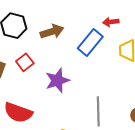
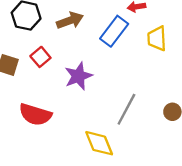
gray line: (98, 111) -> (126, 109), turned 32

